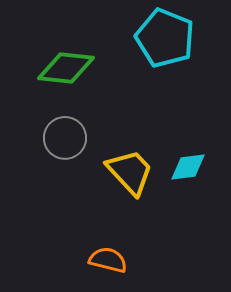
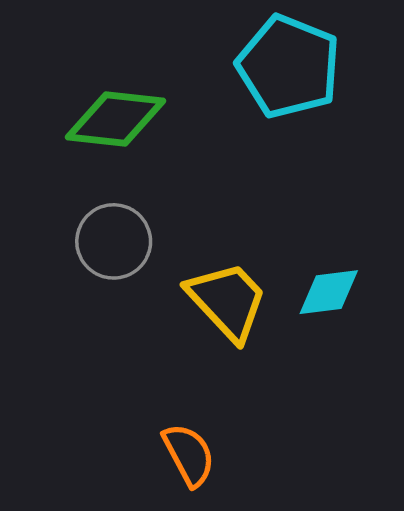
orange semicircle: (108, 260) -> (189, 455), turned 48

